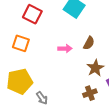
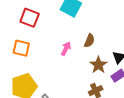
pink arrow: (65, 49) -> (66, 49), turned -56

